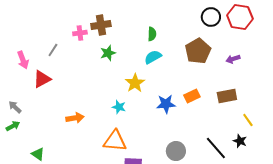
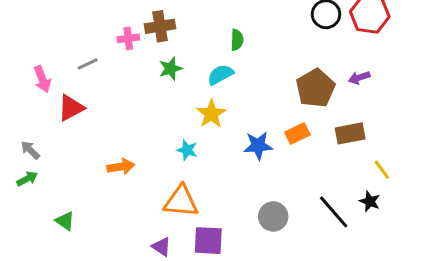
gray line: (53, 50) -> (88, 64), turned 32
brown pentagon: (198, 51) -> (315, 88), moved
cyan semicircle: (153, 57) -> (220, 75), moved

